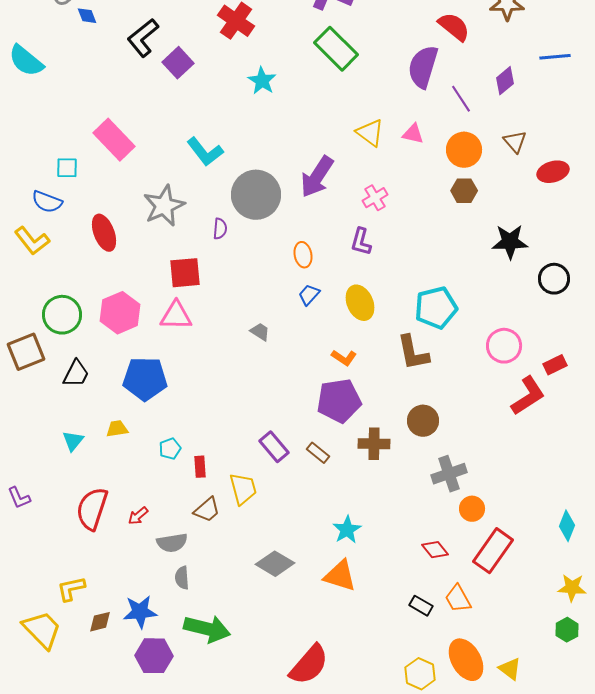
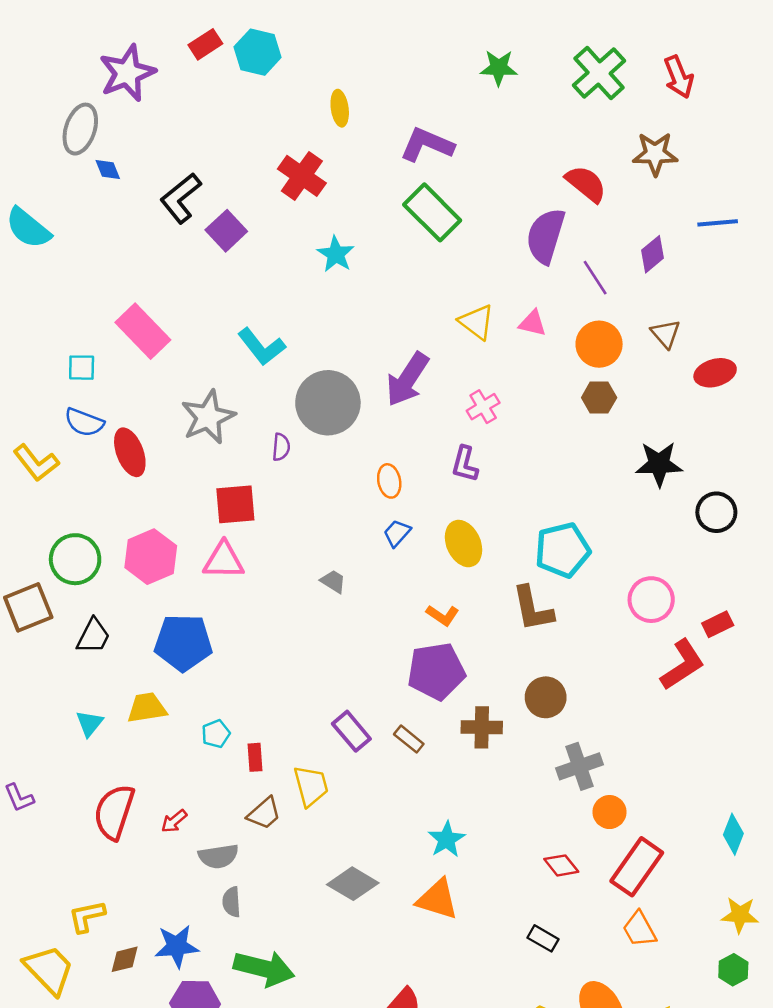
blue semicircle: (47, 202) -> (84, 422), moved
yellow trapezoid: (117, 429) -> (147, 708), size x1.4
orange trapezoid: (458, 599) -> (639, 929), moved

